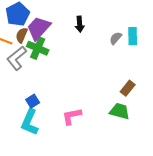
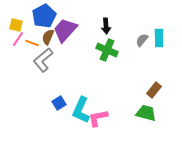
green cross: (38, 48) -> (107, 50), moved
cyan L-shape: (30, 122) -> (81, 110), moved

